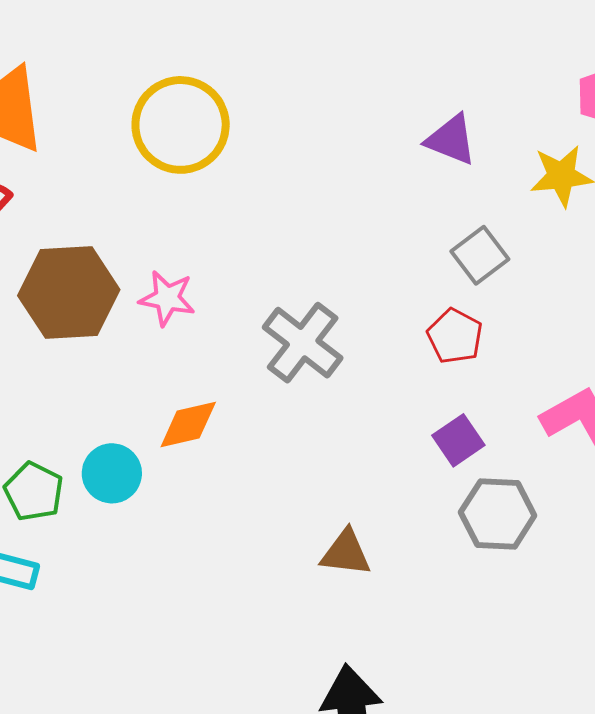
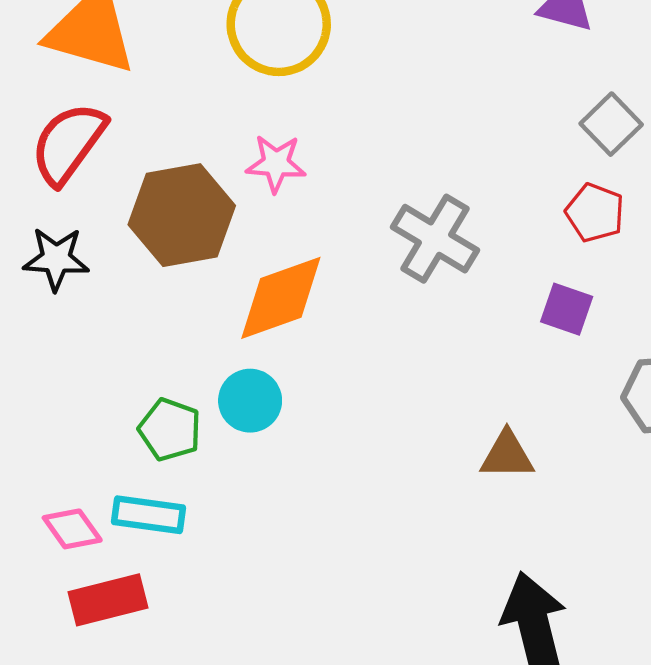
pink star: (167, 298) -> (276, 163), moved
orange diamond: (188, 425) -> (281, 298), moved, size x1.5
purple square: (458, 440) -> (567, 309), moved, turned -30

